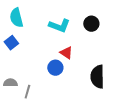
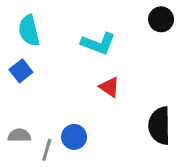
black circle: (91, 24) -> (161, 19), moved
blue circle: (55, 68) -> (74, 137), moved

